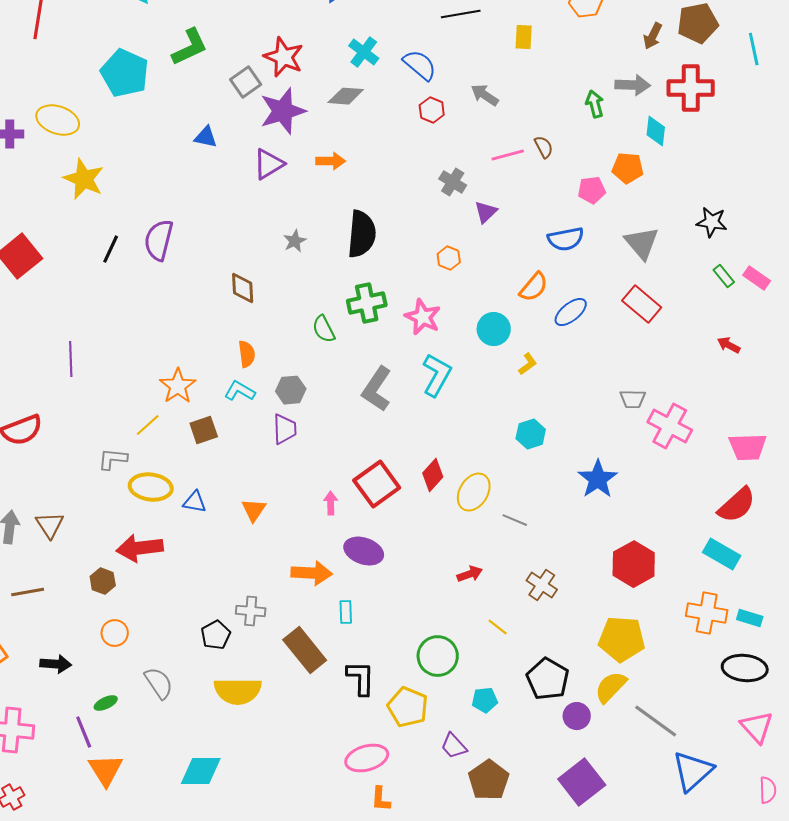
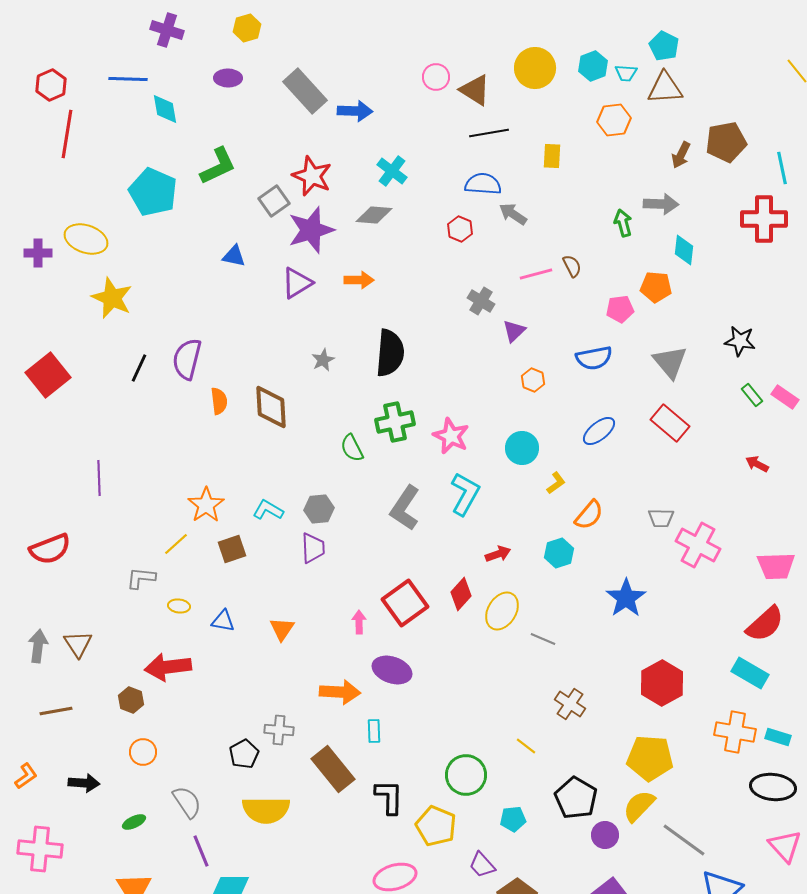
blue semicircle: (420, 65) -> (483, 184), moved, turned -36
red cross: (691, 88) -> (764, 219), moved
orange hexagon: (449, 258) -> (533, 380), moved
orange semicircle: (534, 287) -> (589, 515), moved
brown diamond: (243, 288) -> (271, 407), size x1.4
orange semicircle: (247, 354) -> (219, 401), moved
yellow ellipse: (151, 487) -> (179, 606), size x0.5
red arrow: (470, 574) -> (498, 554), moved
purple line: (84, 732) -> (201, 851), moved

